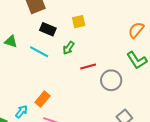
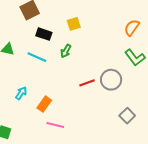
red line: (88, 66) -> (87, 83), moved
cyan arrow: (22, 111) -> (21, 93), moved

